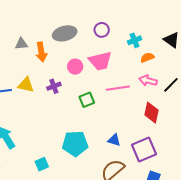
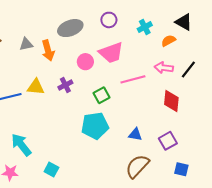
orange semicircle: (147, 58) -> (168, 41), moved
cyan pentagon: (75, 144) -> (95, 126), moved
purple square: (144, 150) -> (168, 141), size x0.7
cyan square: (42, 164) -> (51, 169), moved, turned -32

